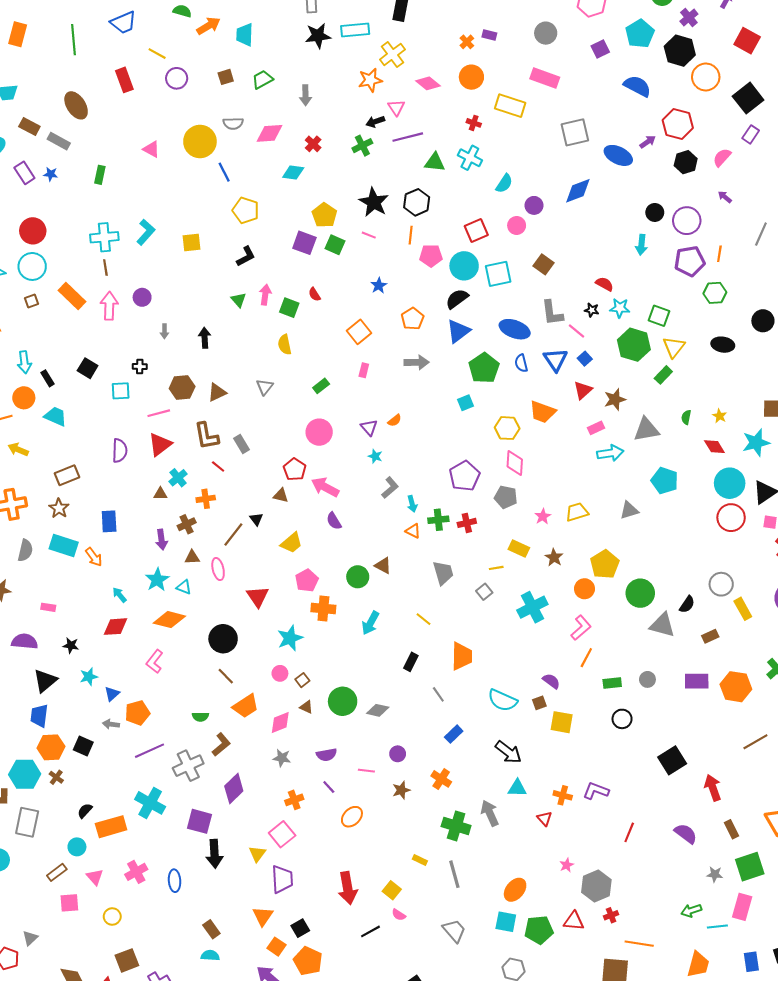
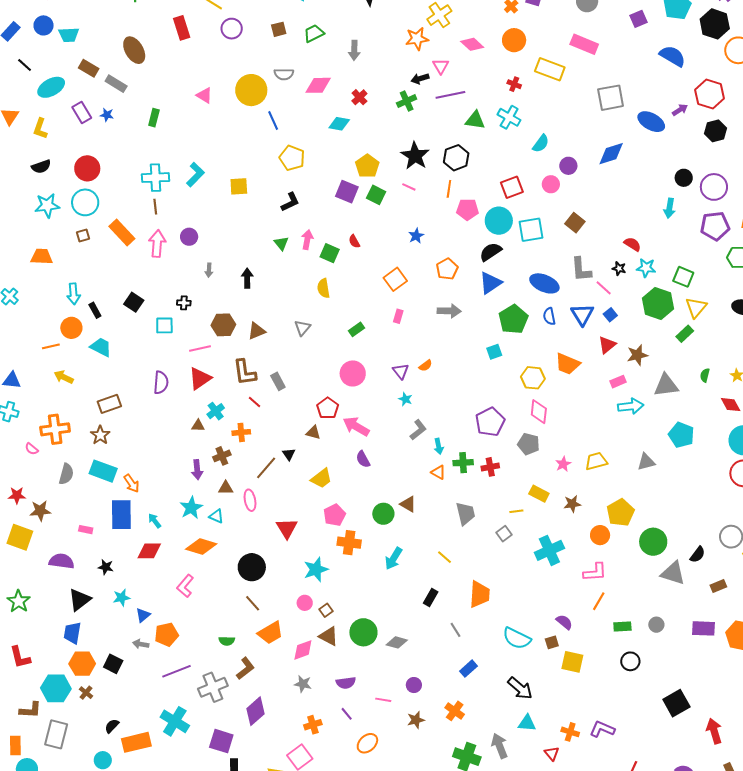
blue rectangle: (109, 521) -> (121, 515), moved, size x1.4
brown star: (554, 557) -> (572, 504), turned 30
pink L-shape: (581, 628) -> (595, 572), turned 35
brown triangle: (306, 707) -> (329, 636), size x1.5

